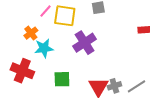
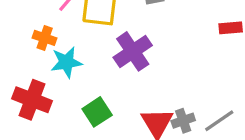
orange cross: (31, 33) -> (45, 38), turned -32
green square: (62, 79) -> (97, 112), turned -30

